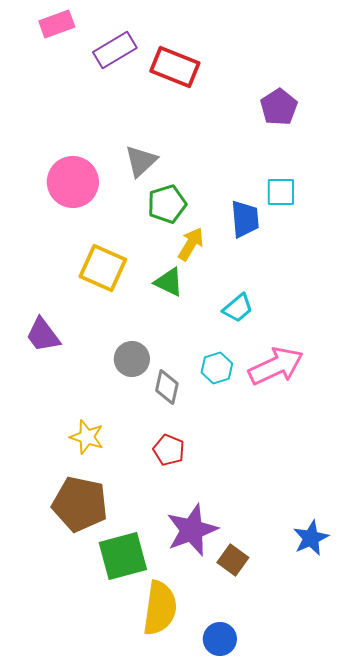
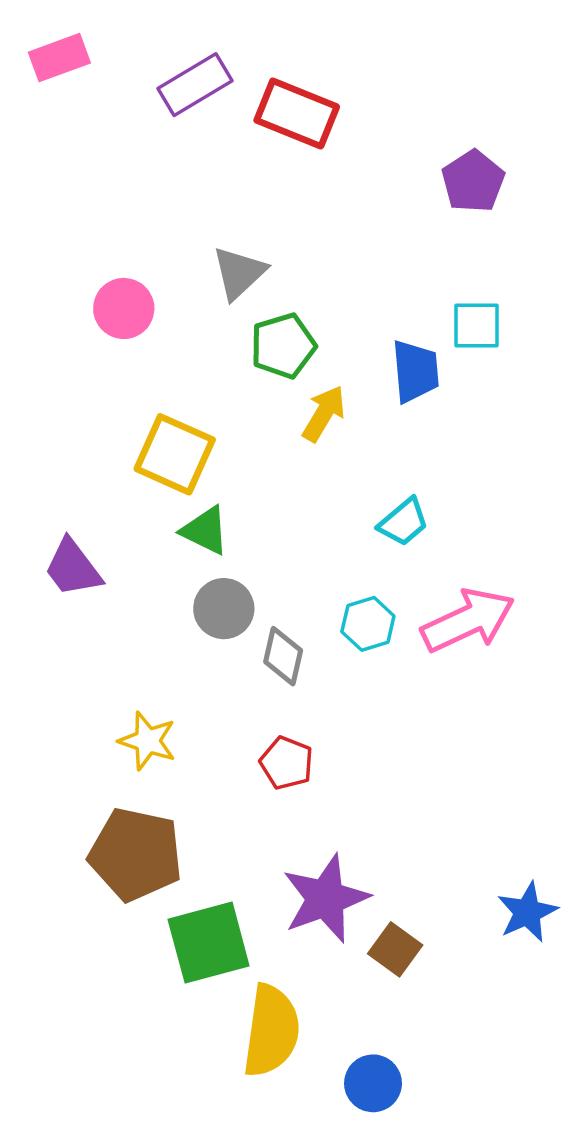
pink rectangle: (57, 24) -> (59, 58), moved
pink circle: (73, 182) -> (124, 308), size x0.7
green triangle: (169, 282) -> (205, 531), moved

